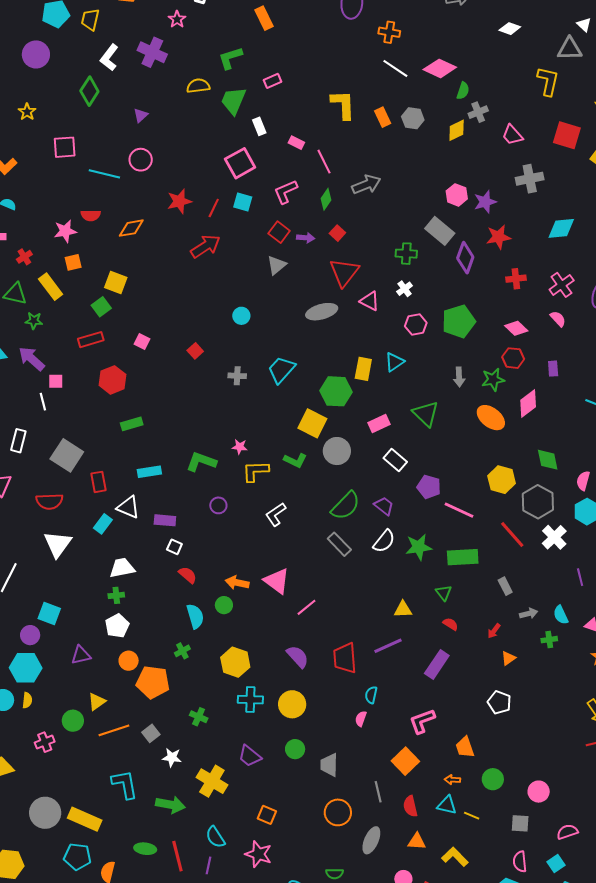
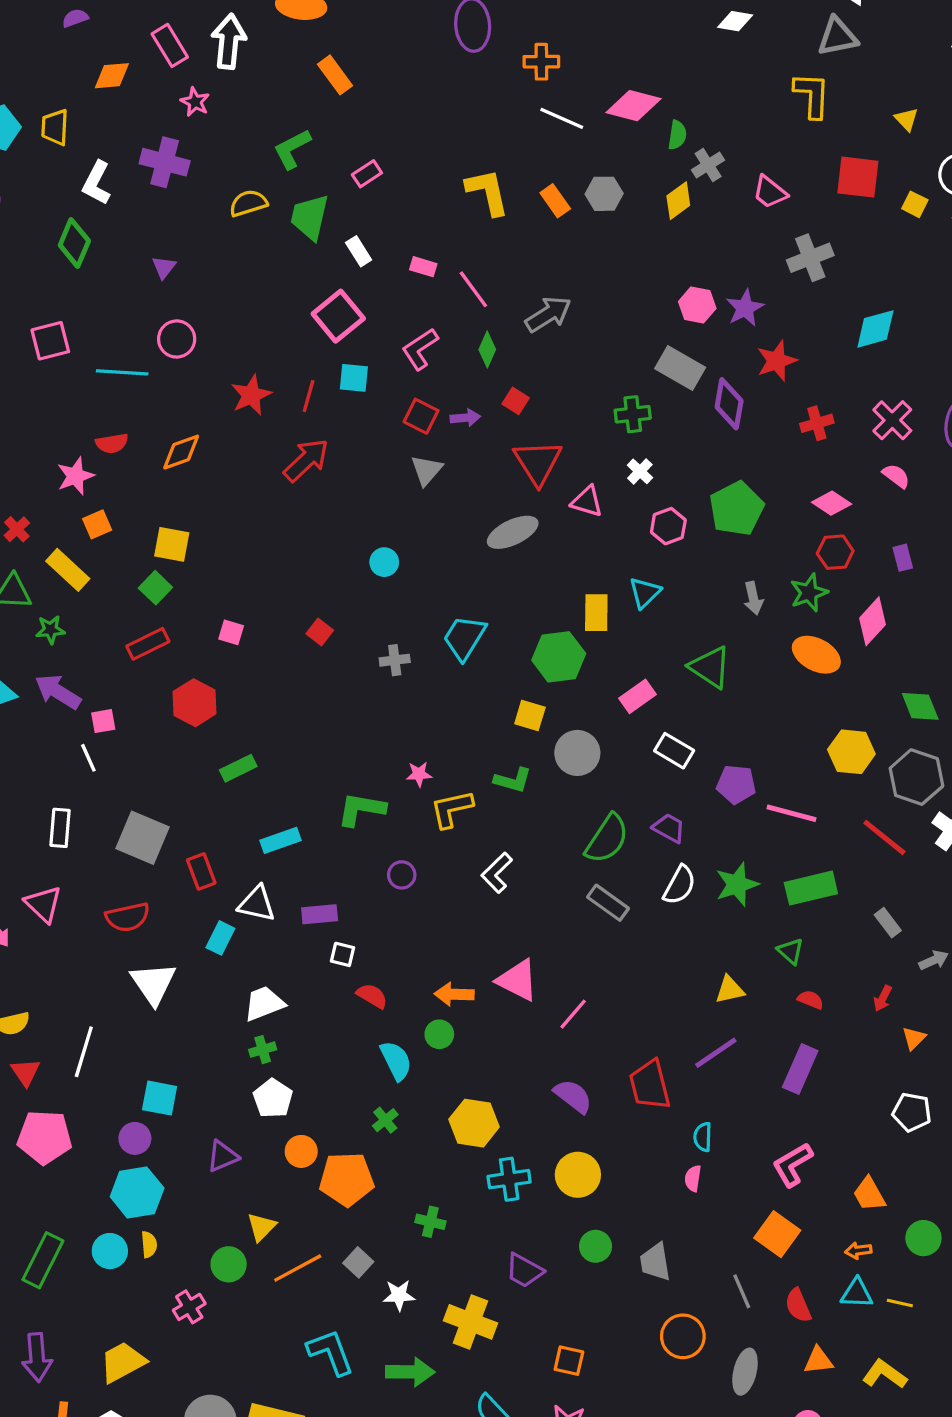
yellow square: (312, 423) -> (530, 715), size x0.7

